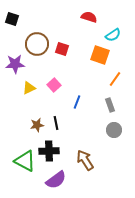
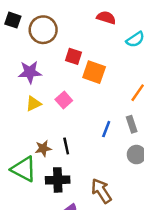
brown circle: (37, 44) -> (43, 30), moved
orange square: (100, 55) -> (94, 72), moved
purple star: (15, 64) -> (30, 72), moved
blue line: (77, 102) -> (106, 129), moved
green triangle: (25, 161) -> (24, 169), moved

